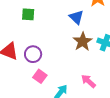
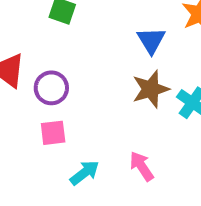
pink square: (40, 76) -> (53, 133), turned 32

